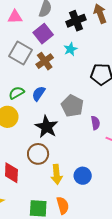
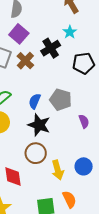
black cross: (76, 21) -> (51, 48), moved
cyan star: (70, 49) -> (70, 32), moved
blue semicircle: (39, 94) -> (35, 101), moved
purple semicircle: (95, 123) -> (84, 121), moved

